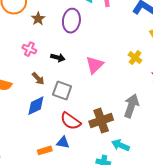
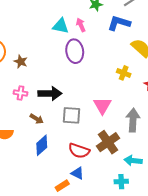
purple ellipse: (71, 21) -> (75, 51), moved
black arrow: (58, 58) -> (50, 93), size x1.6
pink triangle: (95, 65) -> (102, 106), moved
gray square: (62, 91) -> (72, 115), moved
blue triangle: (63, 142) -> (77, 173), turned 32

